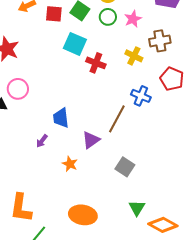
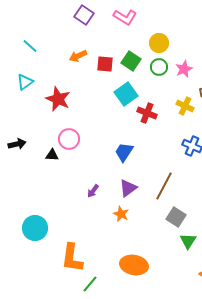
cyan square: (75, 44) -> (126, 94), turned 30
blue trapezoid: (61, 118) -> (124, 152), moved, turned 40
brown line: (117, 119) -> (164, 186), moved
purple triangle: (91, 140) -> (128, 188), moved
green triangle: (137, 208) -> (188, 241), moved

